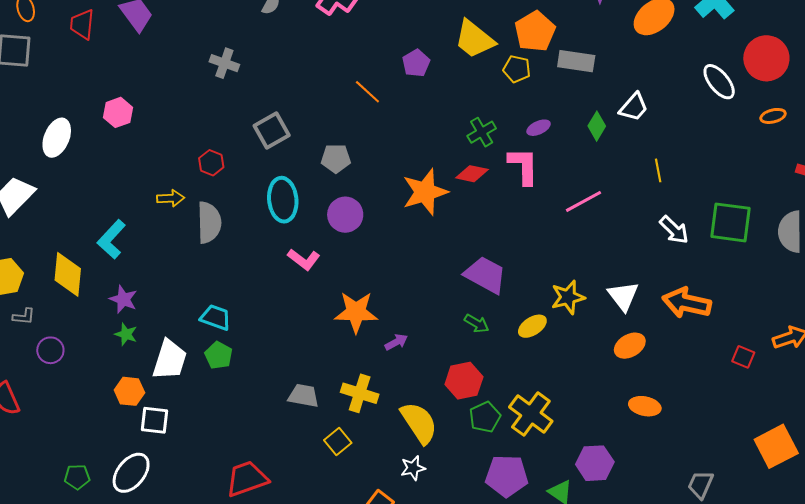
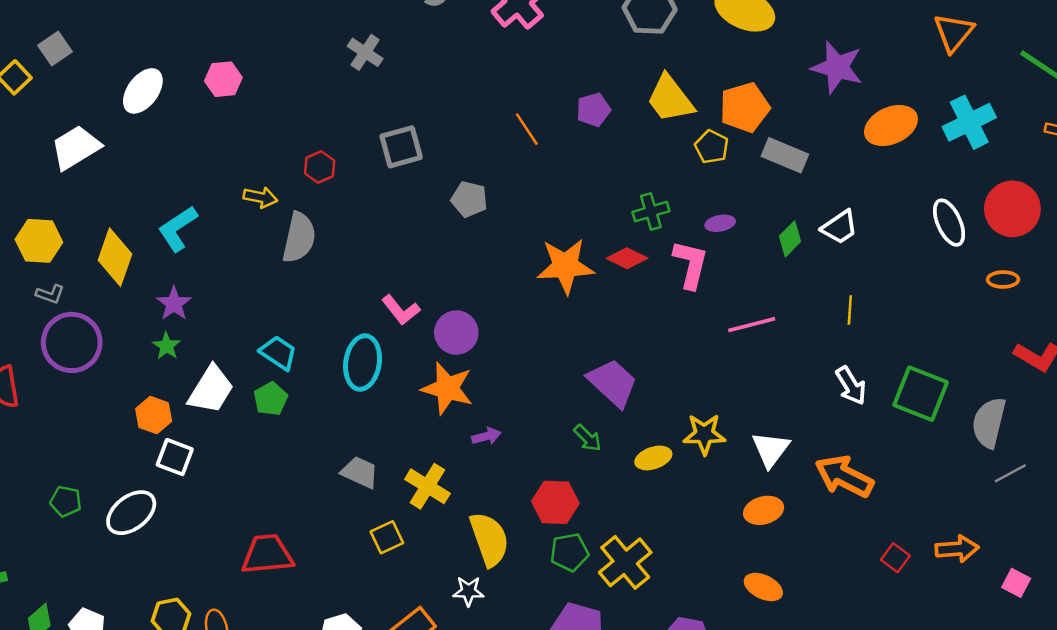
cyan ellipse: (283, 200) -> (363, 362), moved
purple circle: (345, 215) -> (456, 333), moved
purple circle: (50, 350) -> (72, 342), size x1.8

